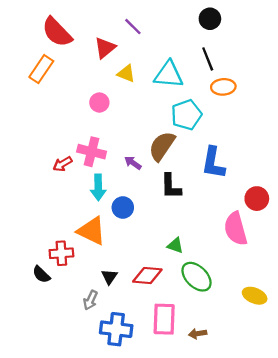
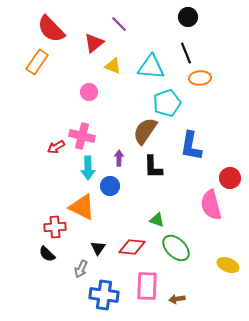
purple arrow: (133, 163) -> (119, 158), moved, turned 56
black semicircle: (41, 274) -> (47, 254), moved

